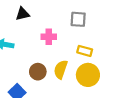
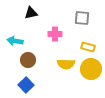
yellow semicircle: (61, 69) -> (66, 64), turned -108
brown circle: (38, 72) -> (28, 60), moved

